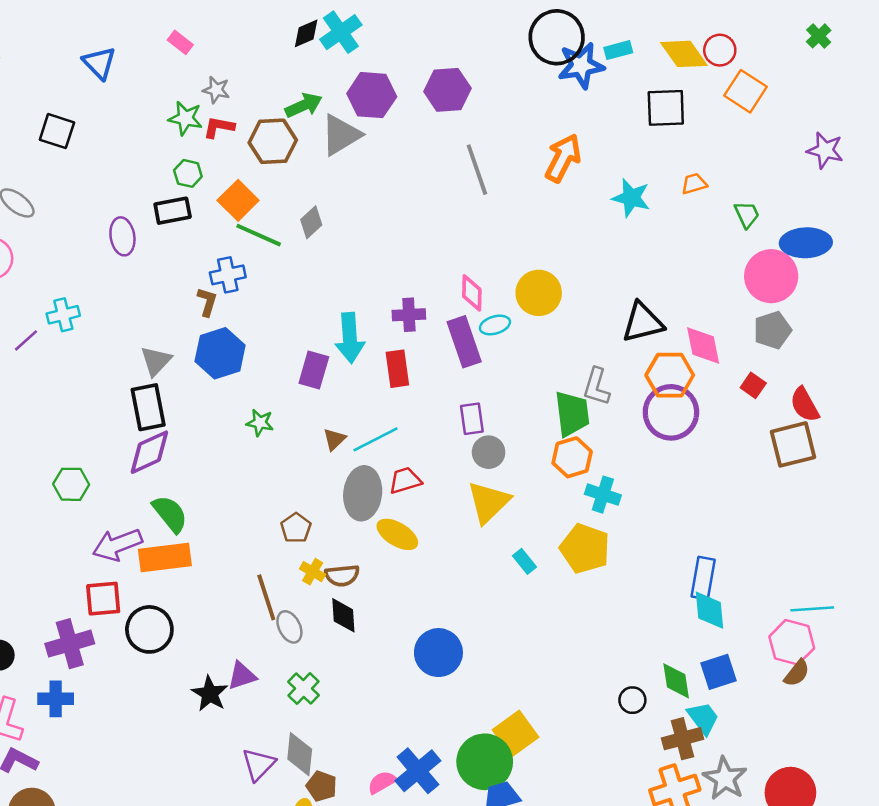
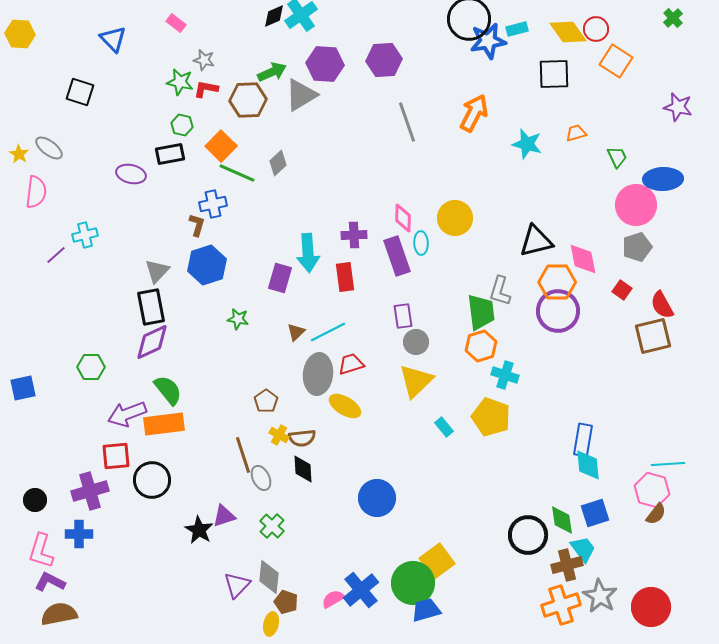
purple ellipse: (122, 236) -> (131, 174), turned -68
cyan ellipse: (495, 325) -> (421, 243), turned -75
black circle: (632, 700) -> (528, 535), size x1.8

